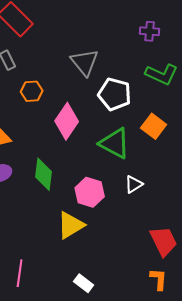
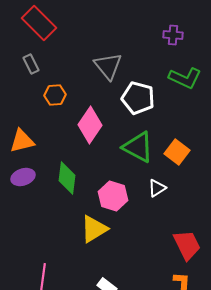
orange square: (154, 126) -> (177, 152), moved

